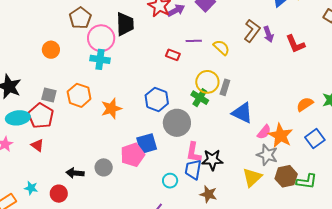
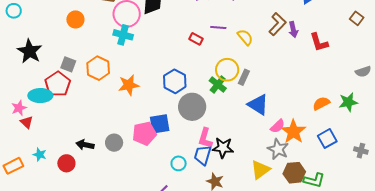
cyan ellipse: (18, 118) -> (40, 96), moved
red triangle: (37, 145) -> (27, 122), moved

